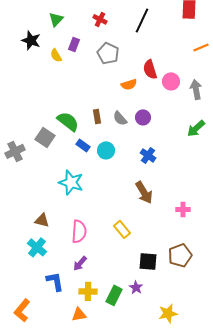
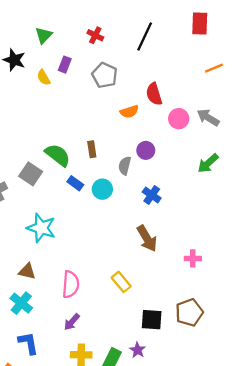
pink circle: (171, 81) -> (179, 119), moved
gray arrow: (196, 89) -> (208, 117), turned -48
gray semicircle: (120, 118) -> (125, 166), moved, turned 56
cyan star: (71, 182) -> (41, 228), moved
blue L-shape: (55, 281) -> (28, 343), moved

